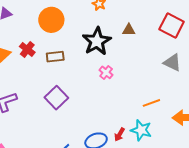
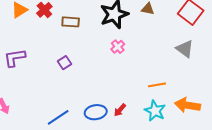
purple square: (56, 98) -> (64, 63), size x0.6
cyan star: (141, 130) -> (155, 111), moved

